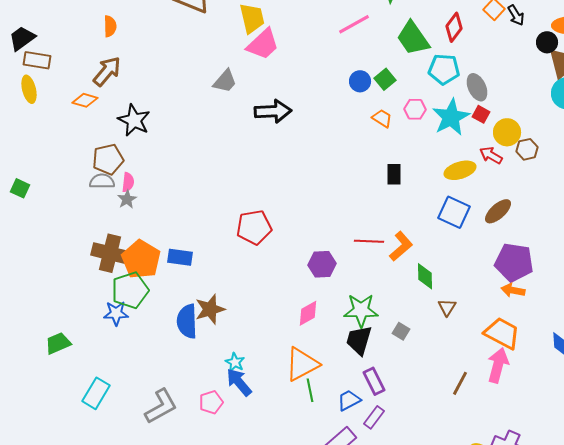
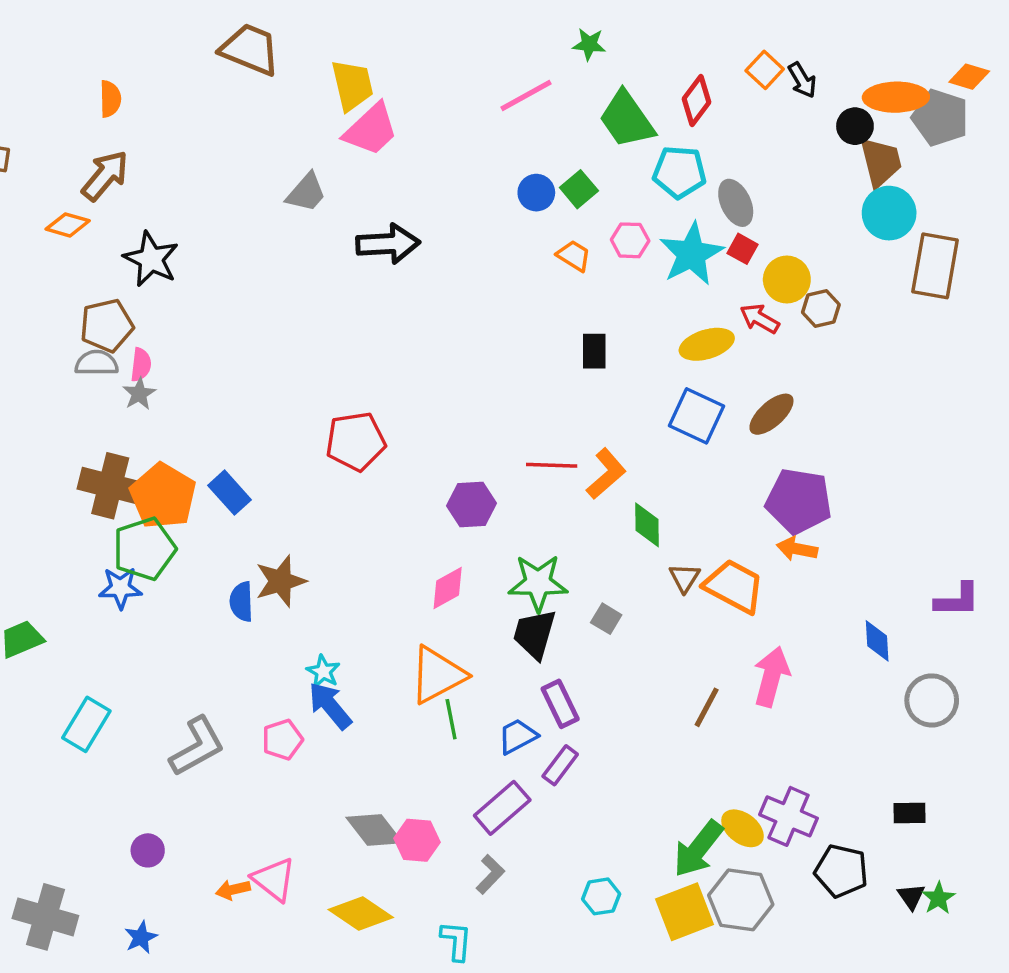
blue rectangle: (180, 257) -> (230, 493), turned 40
blue semicircle: (187, 321) -> (241, 602), size x0.7
orange trapezoid: (502, 333) -> (734, 586), moved

